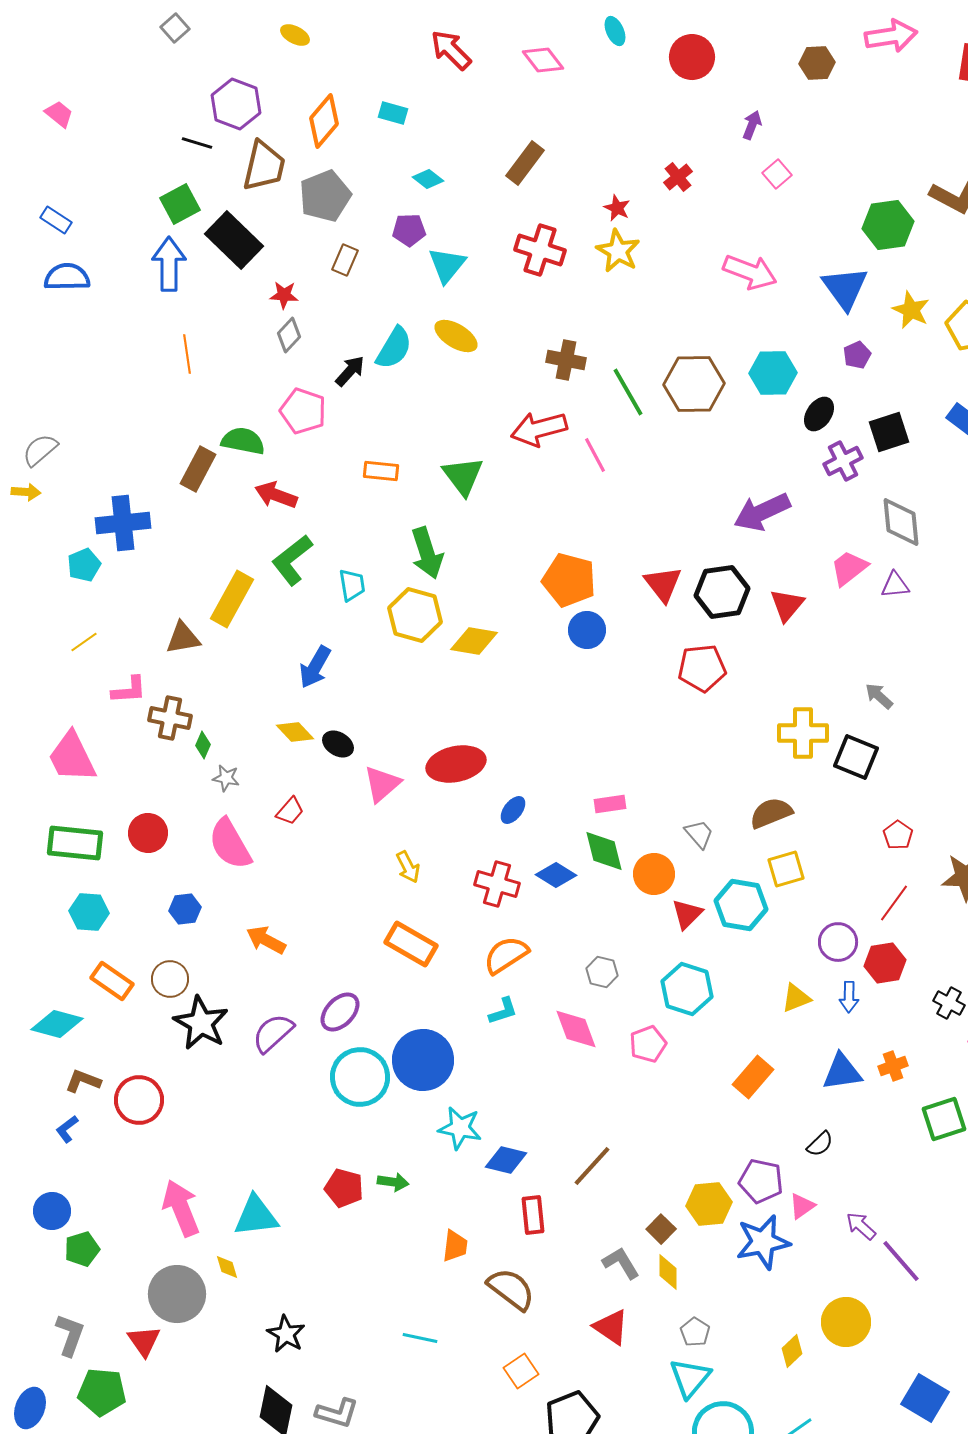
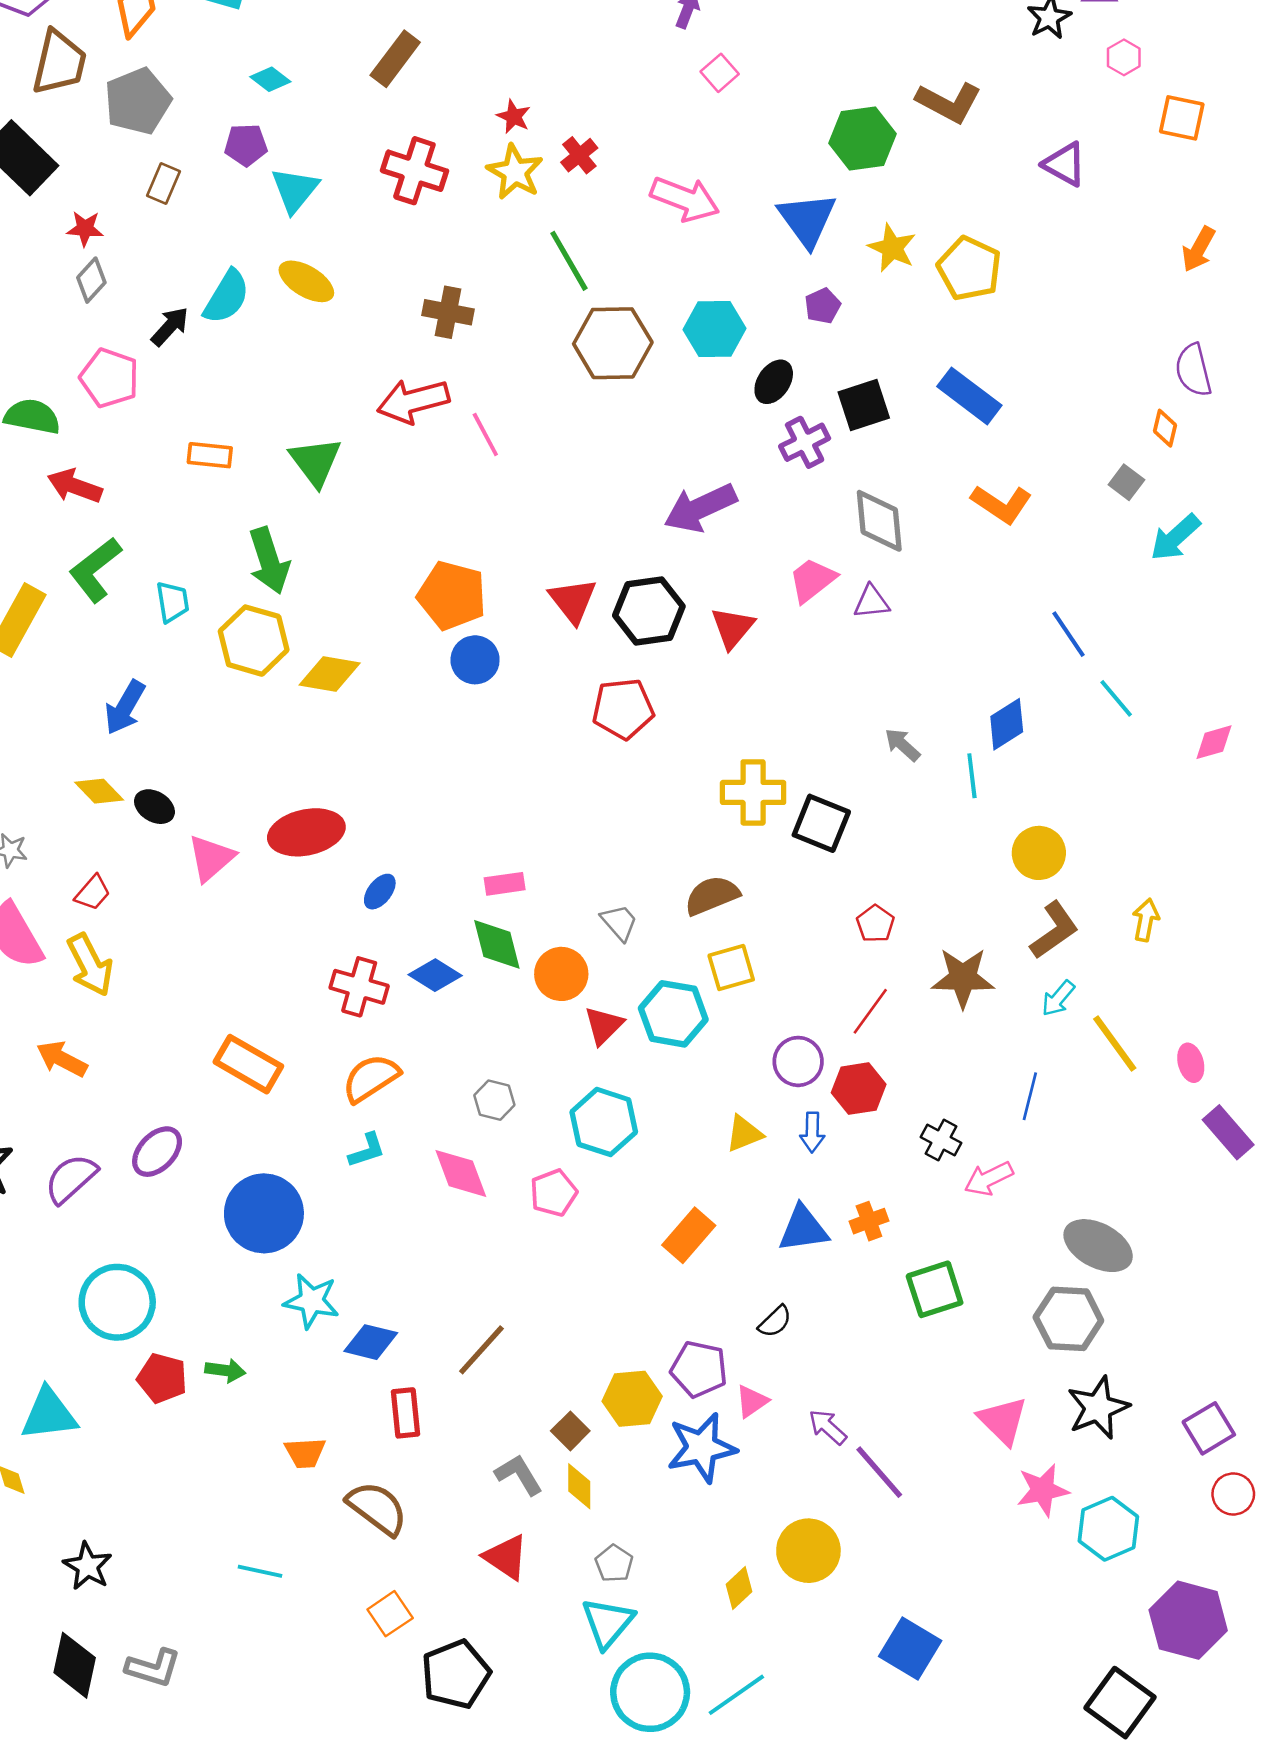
red cross: (678, 177) -> (579, 155), moved
green line: (628, 392) -> (569, 261), moved
gray arrow: (879, 696) -> (902, 745), moved
yellow arrow: (408, 867) -> (90, 965), moved, size x1.5
cyan circle: (360, 1077) -> (117, 1302), moved
orange trapezoid: (455, 1246) -> (305, 1453), turned 80

